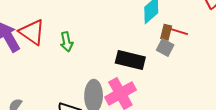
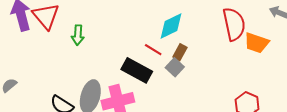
red line: (179, 32) -> (153, 50), moved

